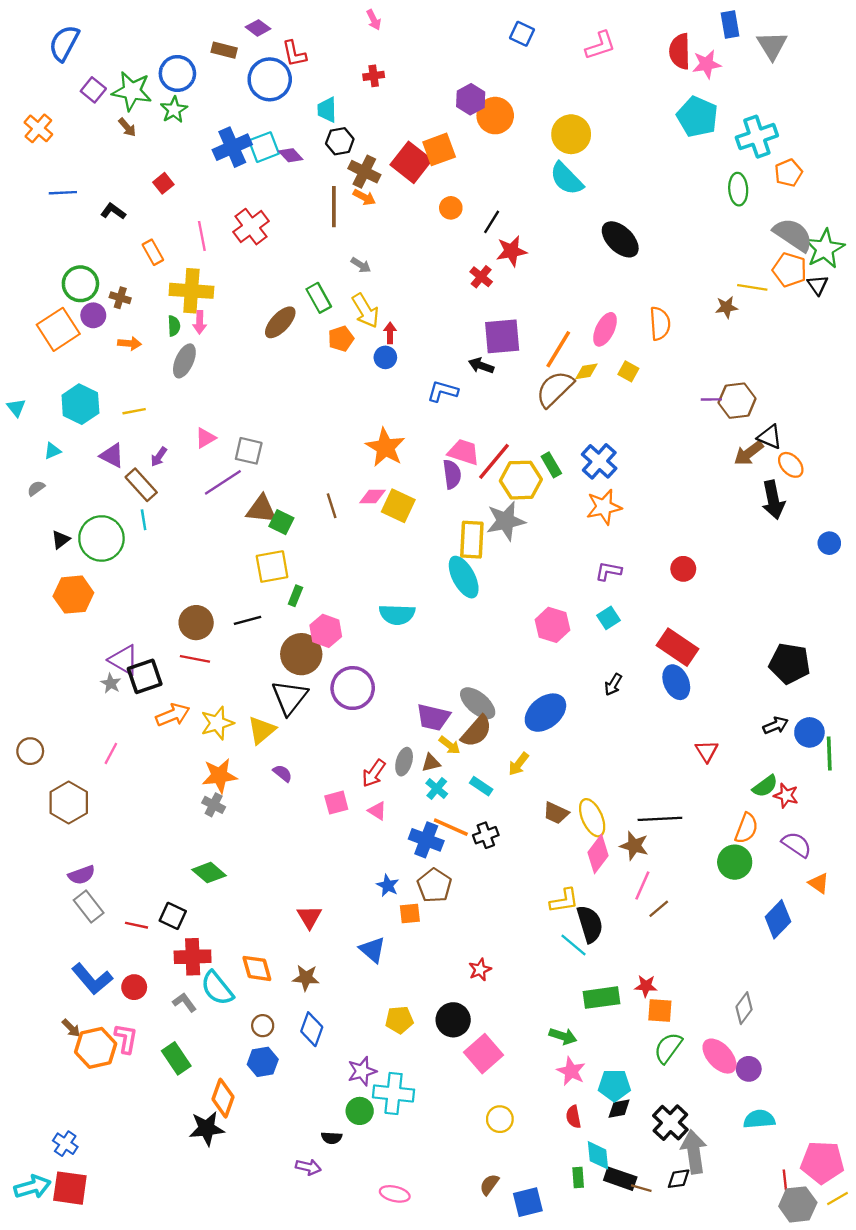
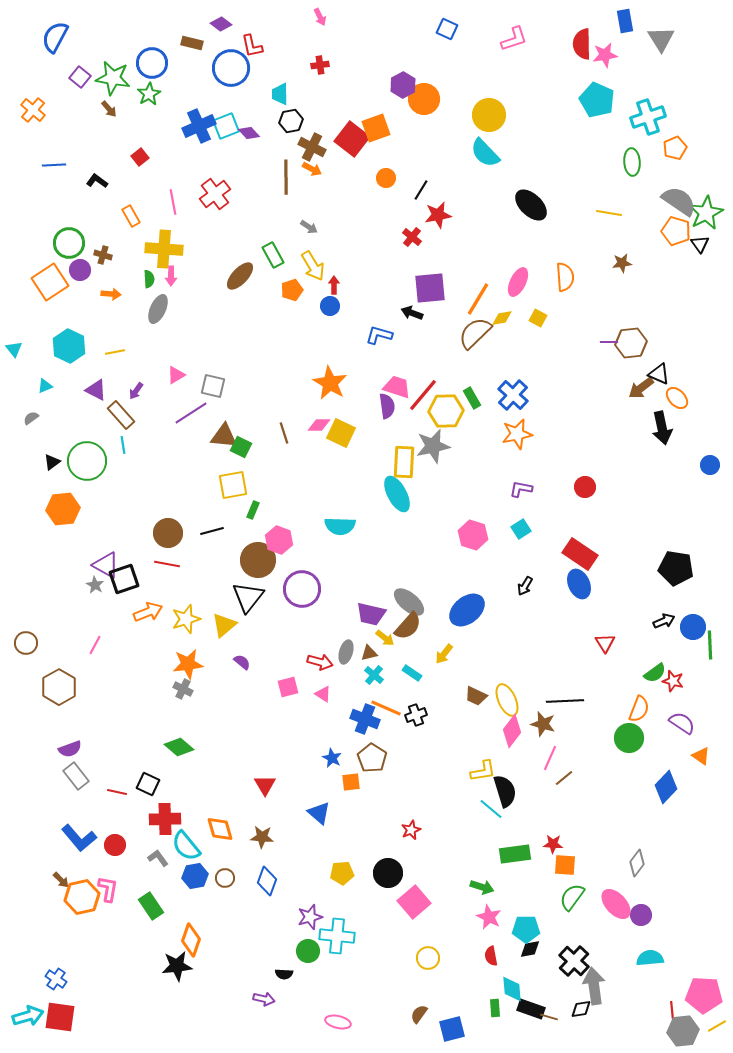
yellow line: (752, 287) -> (609, 213), moved
red arrow: (374, 773) -> (320, 662), turned -110
blue hexagon: (263, 1062) -> (195, 876), moved

